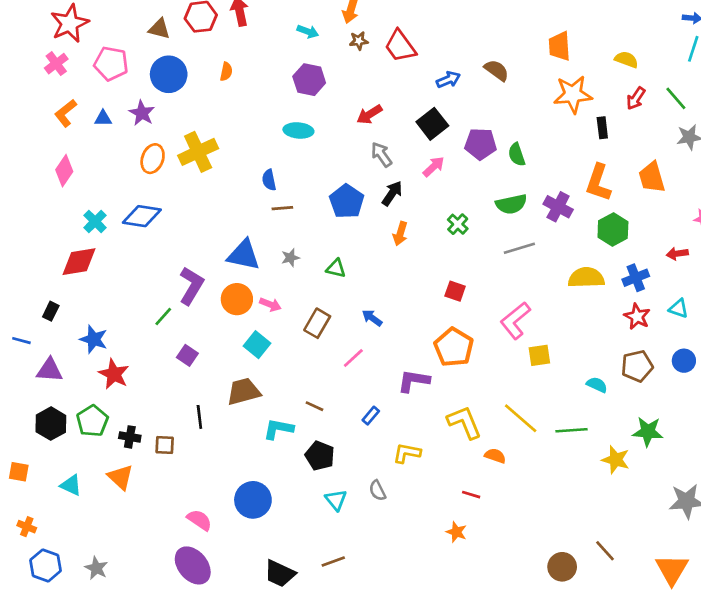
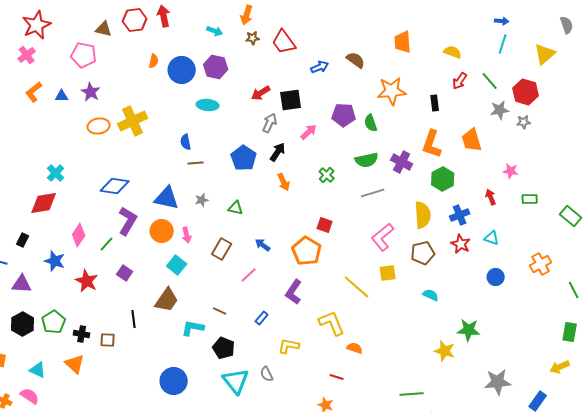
pink pentagon: (111, 64) -> (84, 55), moved
blue circle: (169, 74) -> (182, 70), moved
orange star: (573, 94) -> (392, 91), moved
black square: (432, 124) -> (291, 100), moved, turned 30
gray arrow: (381, 155) -> (270, 123), turned 60
orange ellipse: (153, 159) -> (99, 126), turned 60
pink diamond: (64, 171) -> (79, 235), moved
blue diamond: (142, 216) -> (115, 186), moved
orange arrow: (400, 234) -> (284, 182), turned -42
red arrow: (677, 254) -> (491, 197), turned 77
yellow semicircle: (586, 278) -> (423, 215), turned 88
pink arrow: (270, 304) -> (187, 235), turned 56
pink L-shape: (515, 321) -> (383, 237), moved
orange pentagon: (454, 347) -> (307, 251), moved
brown pentagon: (637, 366) -> (423, 253), moved
red star: (114, 374) -> (87, 281), moved
purple L-shape: (414, 381) -> (294, 292), turned -65
brown trapezoid: (244, 391) -> (167, 300), turned 140
yellow line: (521, 418) -> (357, 287), moved
green line: (571, 430) -> (412, 394), moved
cyan triangle: (336, 500) -> (236, 381), size x1.6
pink semicircle: (199, 520) -> (30, 396), moved

